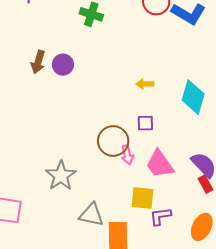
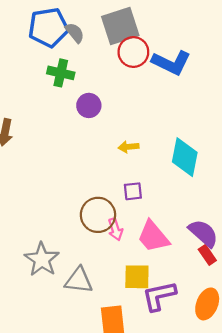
purple circle: (63, 65) -> (89, 105), moved
gray triangle: (91, 215) -> (79, 280), moved
purple L-shape: (160, 216) -> (159, 296), size x1.4

